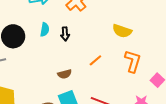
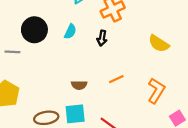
yellow semicircle: (122, 31) -> (159, 44), moved
black arrow: (65, 34) -> (102, 38), moved

